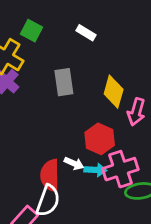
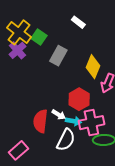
green square: (31, 31) -> (39, 37), moved
gray rectangle: (64, 82) -> (58, 56), turned 30
white semicircle: (48, 201) -> (66, 140), moved

